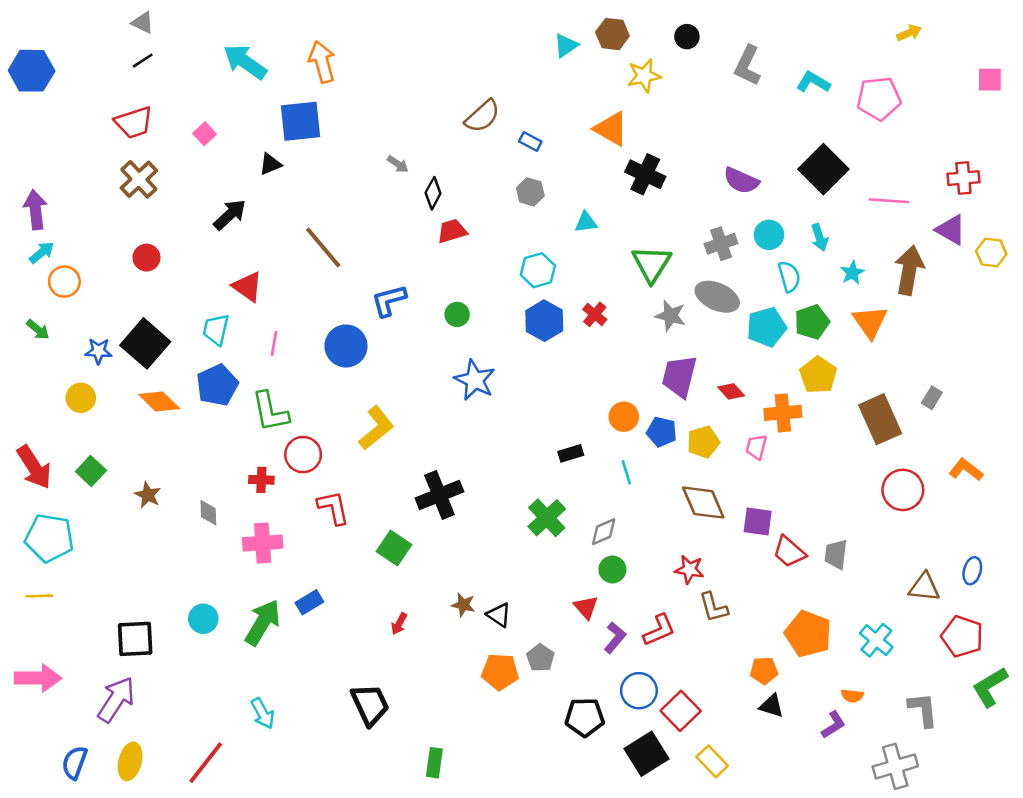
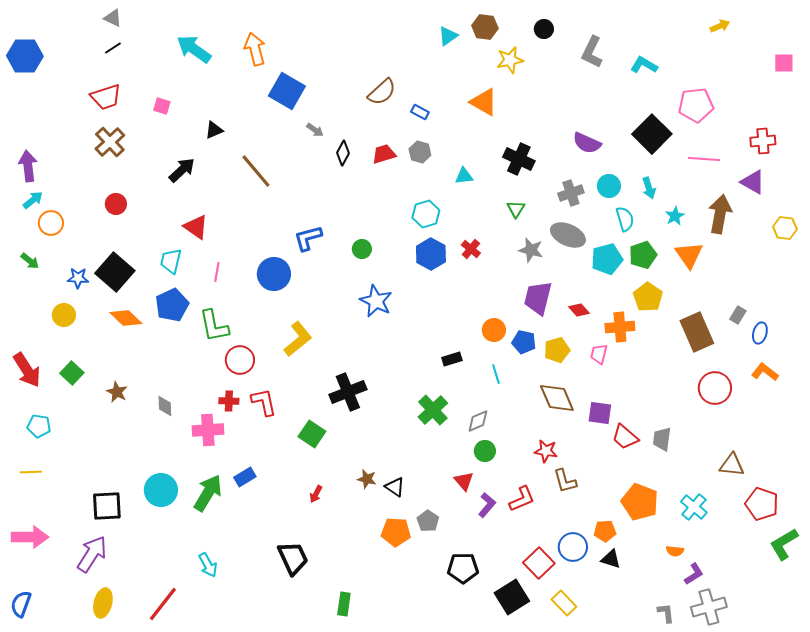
pink pentagon: (879, 98) -> (696, 105), moved
blue square: (301, 121) -> (287, 91), moved, turned 36
pink square: (205, 134) -> (162, 106), turned -30
black cross: (645, 174) -> (519, 159), moved
red trapezoid: (452, 231) -> (384, 154), moved
brown line: (323, 247) -> (256, 171), moved
yellow hexagon: (991, 253) -> (785, 228), moved
green triangle: (652, 264) -> (516, 209), size x0.6
red cross: (261, 480) -> (229, 401), moved
cyan pentagon: (49, 538) -> (39, 426), size x0.6
blue ellipse: (972, 571) -> (760, 333), moved
cyan circle: (203, 619) -> (161, 490), size x1.4
blue circle: (639, 691) -> (573, 547), moved
gray L-shape: (923, 710) -> (666, 613), moved, size x0.7
purple L-shape: (833, 725) -> (694, 574), moved
blue semicircle: (75, 763) -> (21, 604), moved

